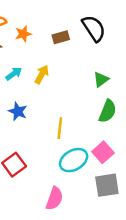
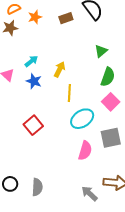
cyan arrow: (14, 74) -> (31, 61), moved
yellow arrow: (42, 74) -> (60, 69), moved
pink square: (103, 152) -> (111, 102), moved
pink semicircle: (54, 198) -> (85, 151), moved

